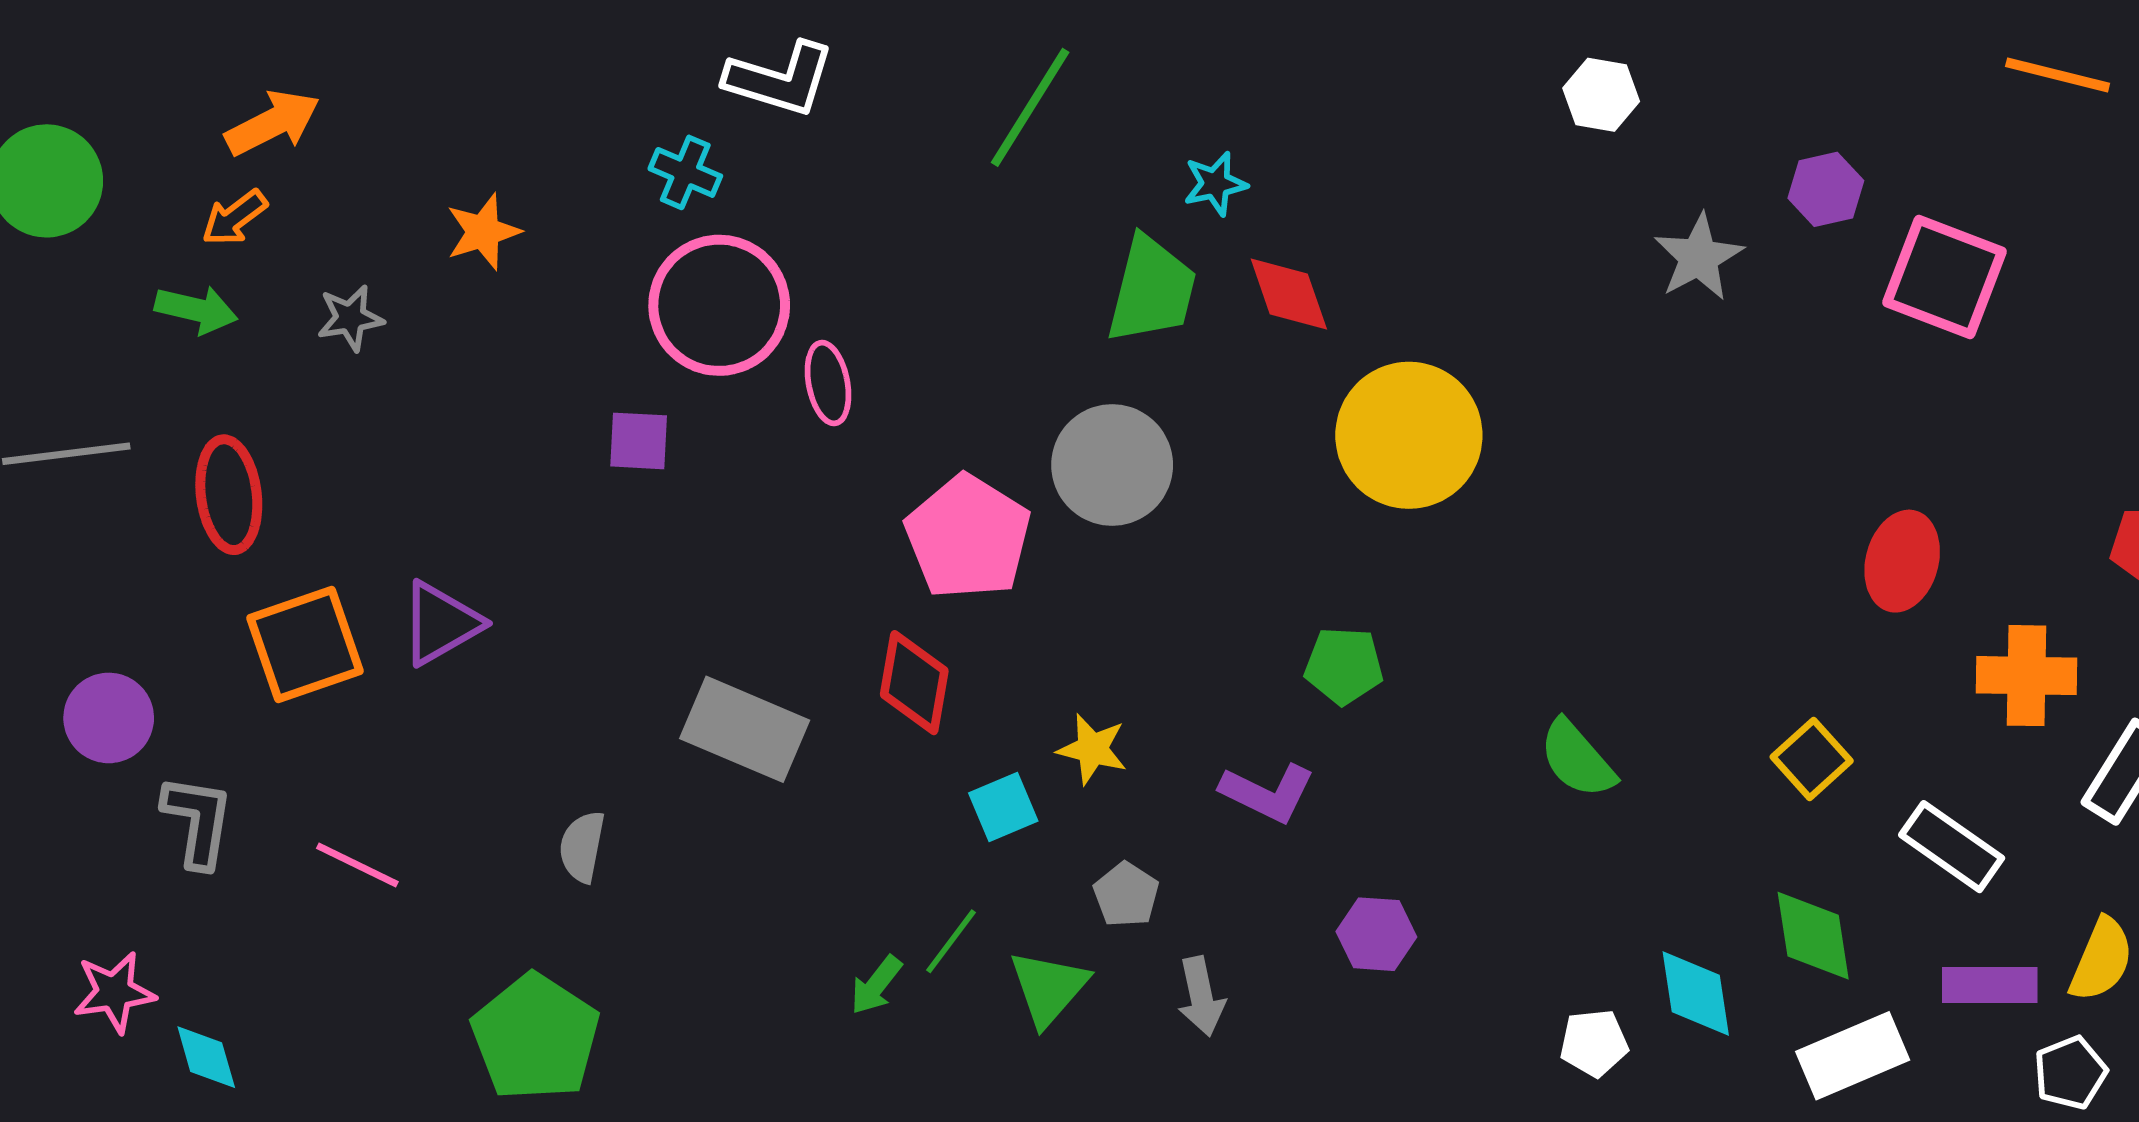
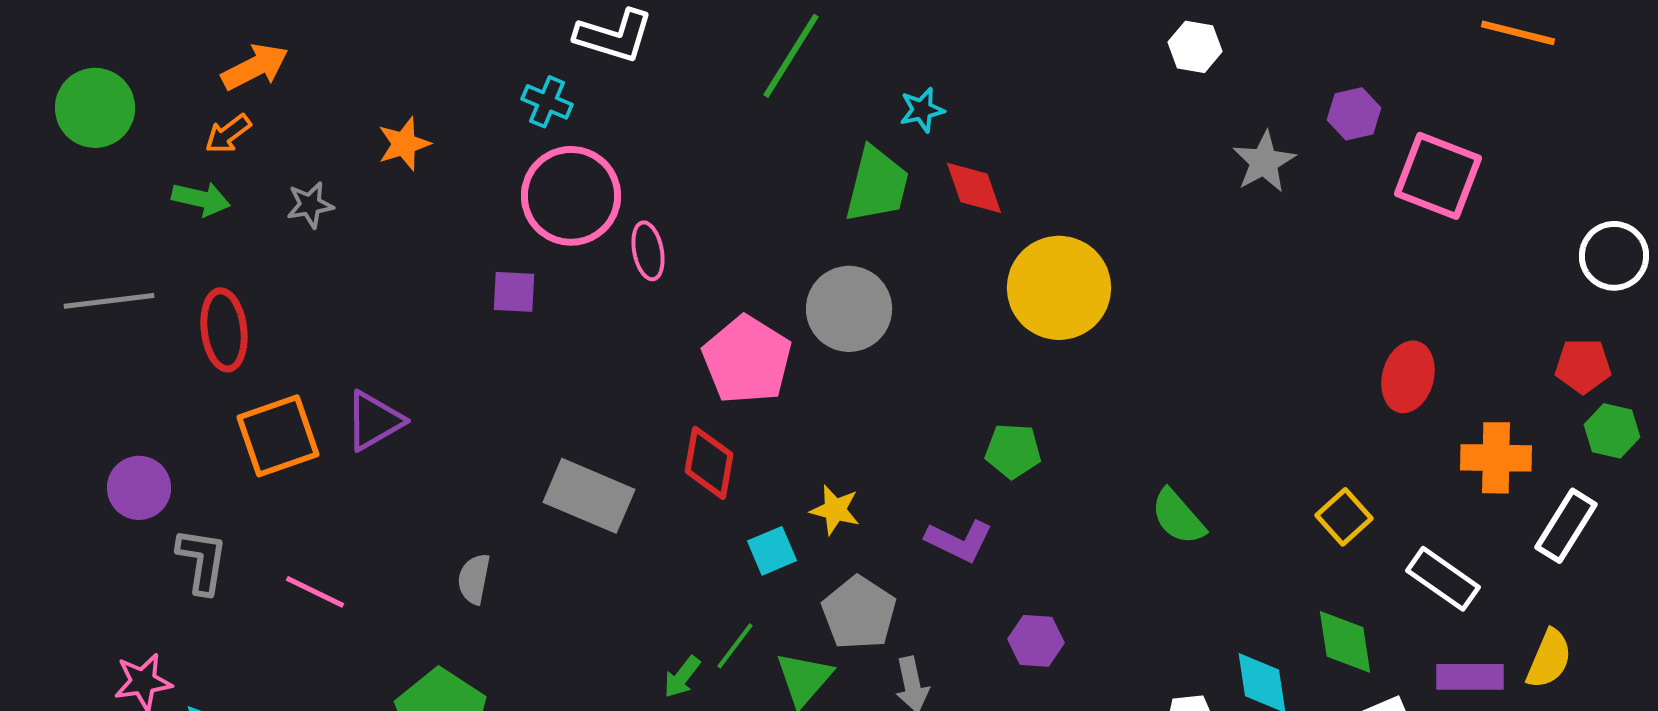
gray pentagon: (1126, 895) -> (859, 613), size x1.6

